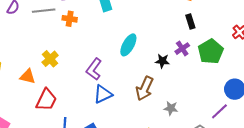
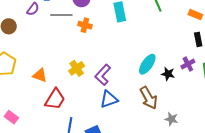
cyan ellipse: (128, 45) -> (147, 64), moved
yellow cross: (50, 59) -> (77, 68), moved
brown arrow: (145, 88) -> (149, 98), turned -60

